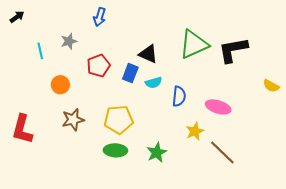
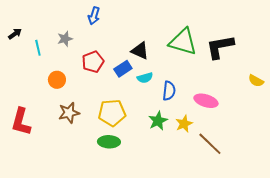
black arrow: (17, 17) -> (15, 34), moved
green triangle: (194, 44) -> (183, 42), turned 40
blue rectangle: (130, 73) -> (123, 69), turned 36
green star: (157, 152) -> (158, 121), moved

